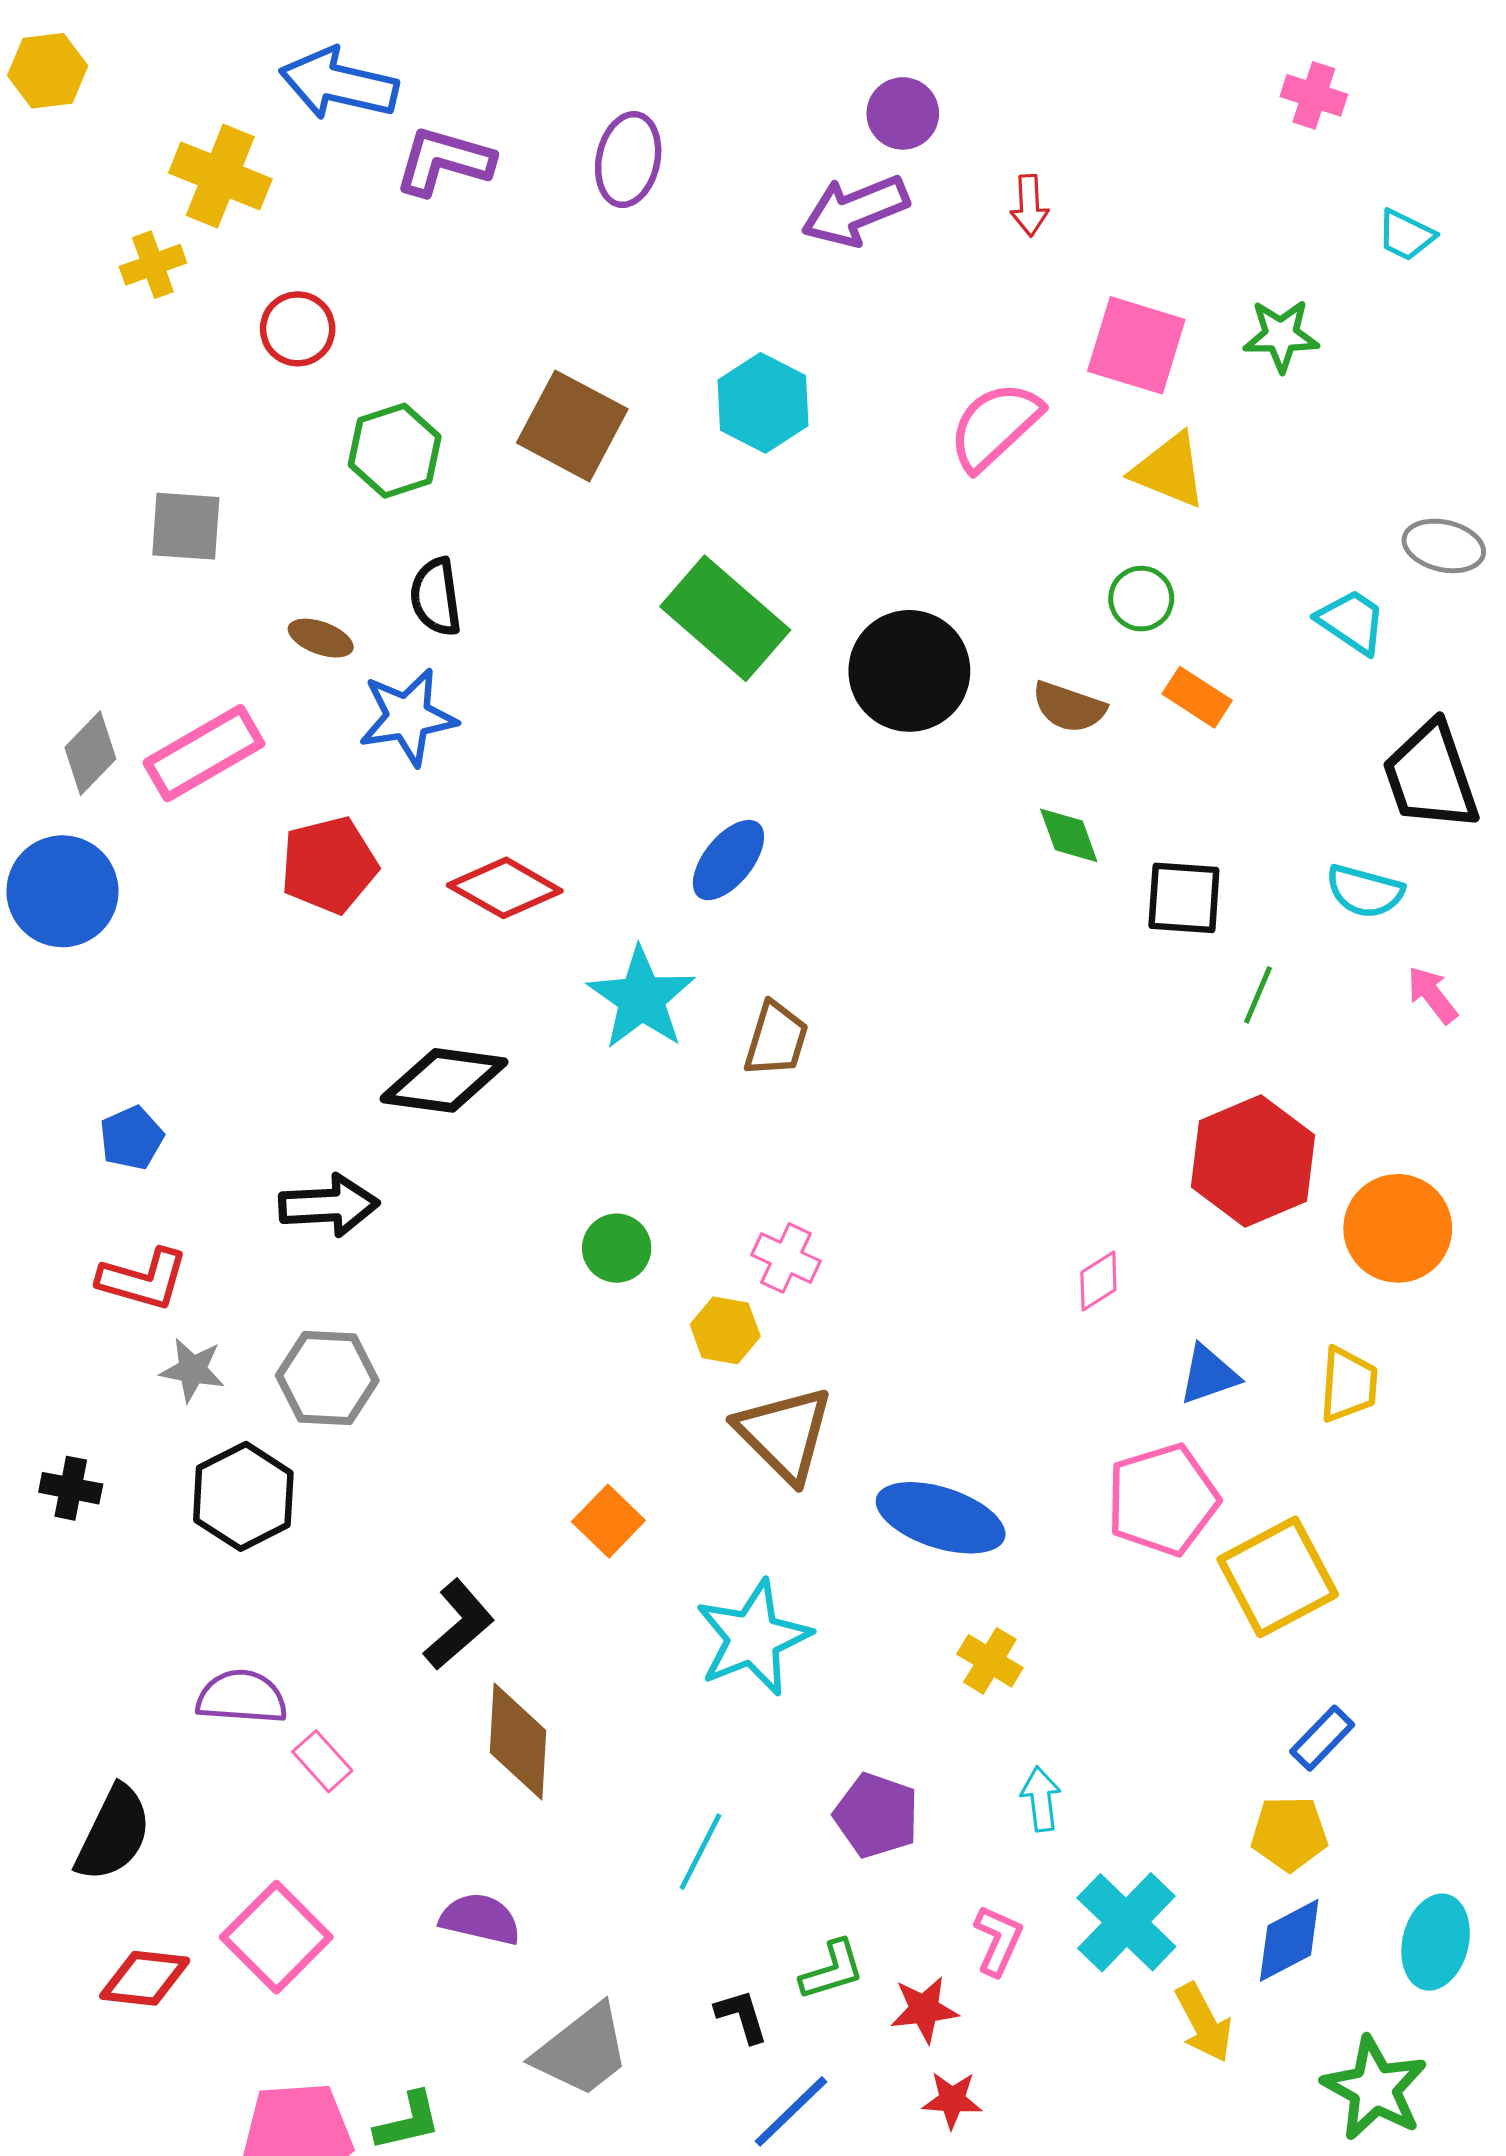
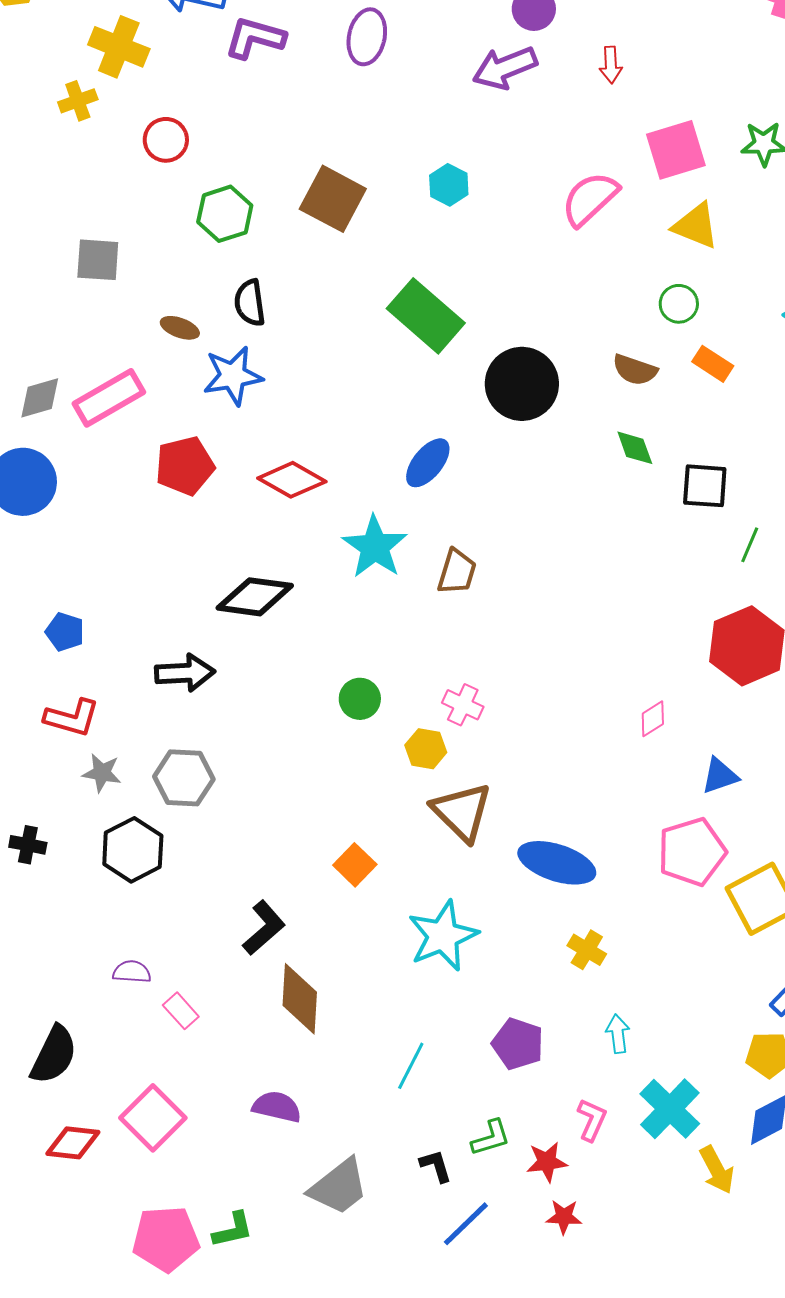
pink square: (1136, 345) -> (676, 150), turned -34
cyan hexagon: (763, 403) -> (449, 185), size x0.7
black circle: (909, 671) -> (522, 384), moved
gray diamond: (90, 753) -> (40, 398), turned 30
blue pentagon: (132, 1138) -> (65, 632), turned -30
purple semicircle: (242, 1697) -> (132, 972), size x0.7

